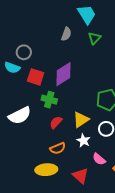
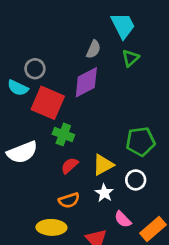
purple diamond: (63, 74) -> (86, 82), moved
red square: (36, 77) -> (48, 103), size x1.4

